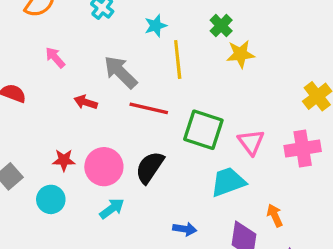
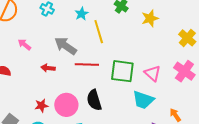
yellow star: (241, 54) -> (150, 18), moved
pink cross: (303, 148) -> (184, 71), turned -35
black semicircle: (150, 167) -> (94, 100), turned -40
cyan trapezoid: (228, 182) -> (143, 100), turned -130

